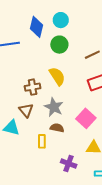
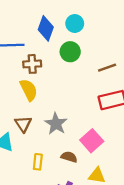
yellow semicircle: (57, 76) -> (29, 90), moved
brown cross: (33, 87) -> (32, 64), moved
brown semicircle: (57, 128) -> (69, 157), moved

